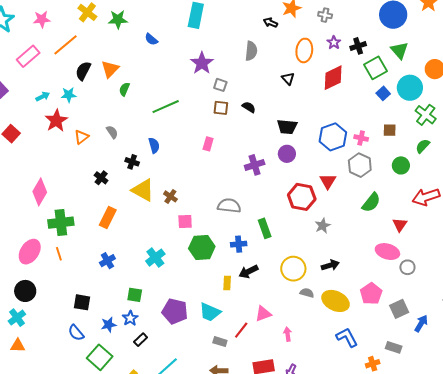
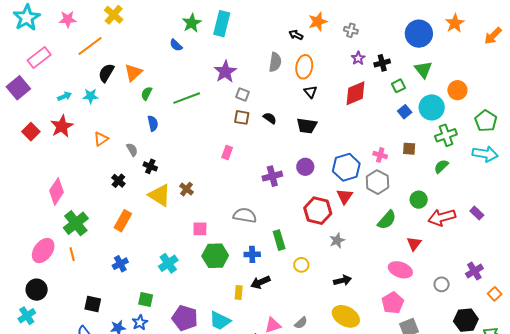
green star: (118, 19) -> (192, 23), moved, turned -30
orange ellipse: (304, 50) -> (304, 67), moved
pink rectangle: (28, 56) -> (39, 58), moved
green square: (376, 68) -> (398, 86), size x0.6
green line: (166, 107) -> (187, 98), moved
green cross: (426, 115) -> (446, 135), turned 30
red star: (56, 121) -> (62, 126), moved
black trapezoid: (287, 127) -> (307, 126), moved
gray semicircle: (112, 132) -> (132, 150), moved
blue hexagon: (333, 137) -> (346, 167), moved
blue semicircle: (154, 145) -> (153, 123), moved
green circle: (401, 165) -> (419, 200), moved
brown cross: (170, 196) -> (186, 189), moved
green cross: (61, 223) -> (76, 223), turned -35
gray circle: (407, 267) -> (442, 284), moved
yellow circle: (293, 269) -> (301, 265), moved, size x0.6
gray semicircle: (307, 293) -> (301, 323), moved, turned 120
pink pentagon: (371, 294) -> (393, 303), moved

